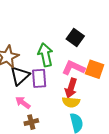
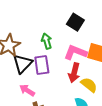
green arrow: (45, 55) -> (47, 41), size x0.7
yellow semicircle: (71, 102) -> (89, 85), moved, turned -144

